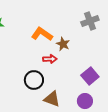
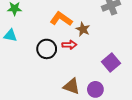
black circle: (34, 80) -> (47, 49), moved
purple circle: (85, 101) -> (95, 89), moved

